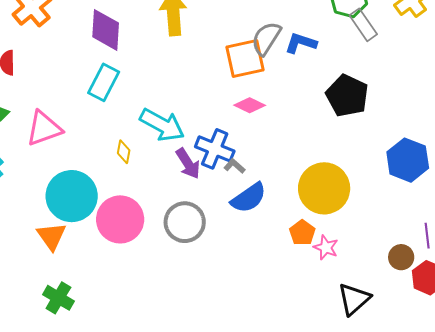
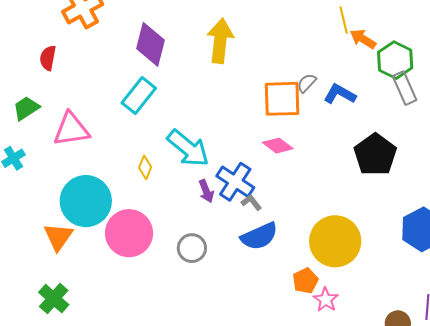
gray semicircle: (266, 38) -> (307, 83), size x0.6
purple arrow: (188, 164) -> (206, 191), size x0.7
gray circle: (185, 222) -> (192, 248), size x0.7

